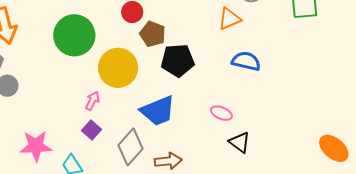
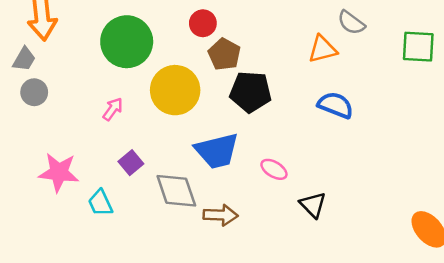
pink arrow: (92, 101) -> (113, 109), moved
pink ellipse: (221, 113) -> (274, 169), moved
gray diamond: (131, 147) -> (176, 191), turned -69

